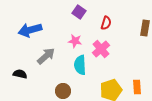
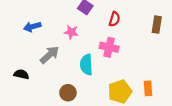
blue arrow: (30, 30) -> (32, 27), size x0.7
pink star: (75, 41) -> (71, 32), moved
pink cross: (101, 49) -> (109, 47), turned -36

